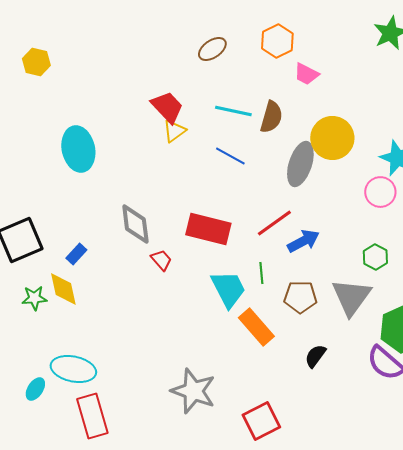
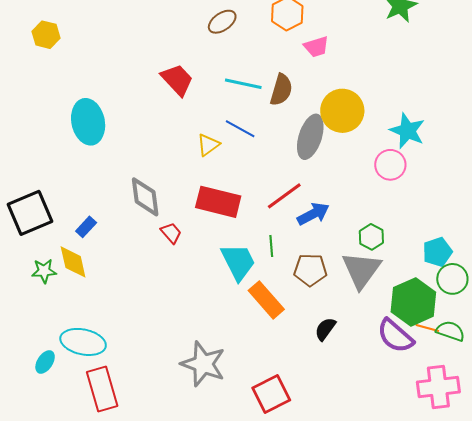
pink trapezoid: (306, 74) -> (316, 47), turned -44
yellow triangle: (174, 131) -> (208, 145), moved
green hexagon: (375, 257) -> (371, 237), moved

